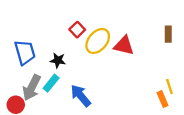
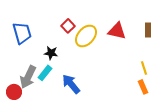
red triangle: (124, 46) -> (117, 31), moved
blue trapezoid: (25, 52) -> (22, 33), moved
yellow line: (169, 87) -> (144, 68), moved

